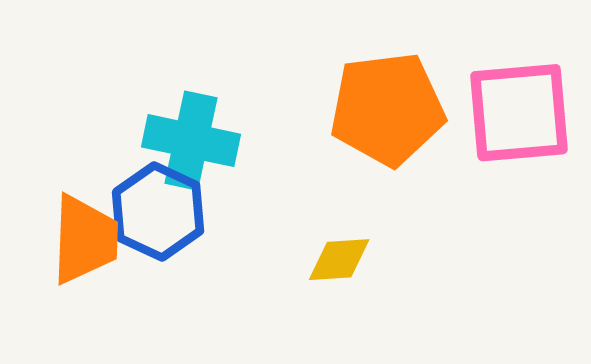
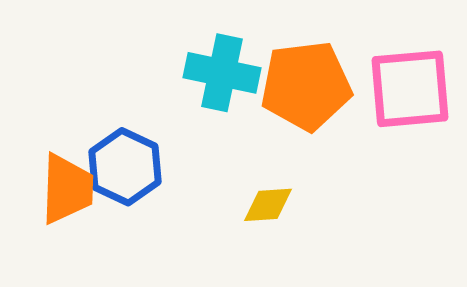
cyan cross: (191, 141) -> (222, 73), moved

